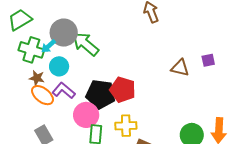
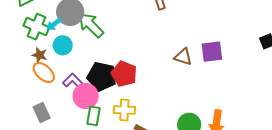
purple square: (208, 60) -> (212, 52), size x1.6
purple L-shape: (64, 91) -> (74, 82), moved

